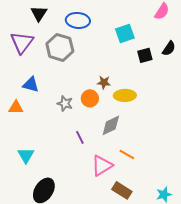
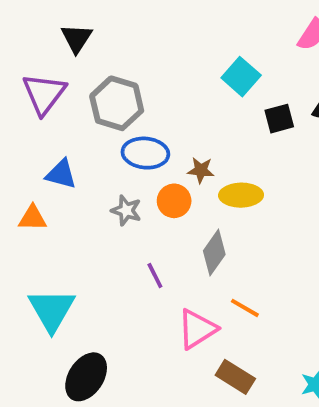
blue ellipse: (78, 20) -> (145, 153), moved
cyan square: (125, 33) -> (241, 77), turned -30
gray diamond: (111, 125) -> (214, 253), turned -30
cyan triangle: (26, 155) -> (52, 310), size x1.5

